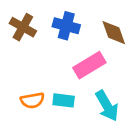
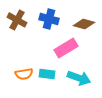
brown diamond: (114, 33) -> (84, 24), turned -55
cyan arrow: (107, 106) -> (79, 78), turned -40

